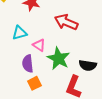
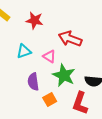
pink triangle: (39, 45) -> (49, 56), moved
orange square: (34, 83) -> (50, 99), moved

